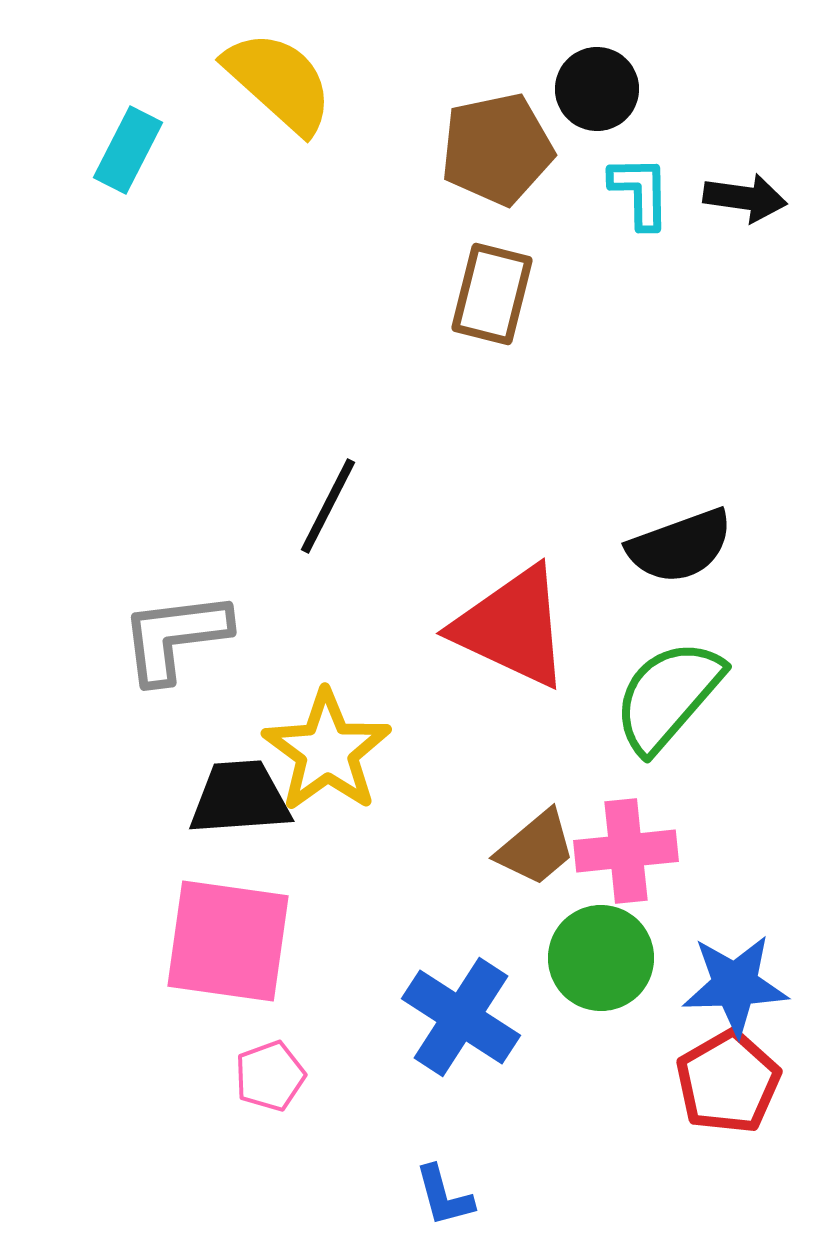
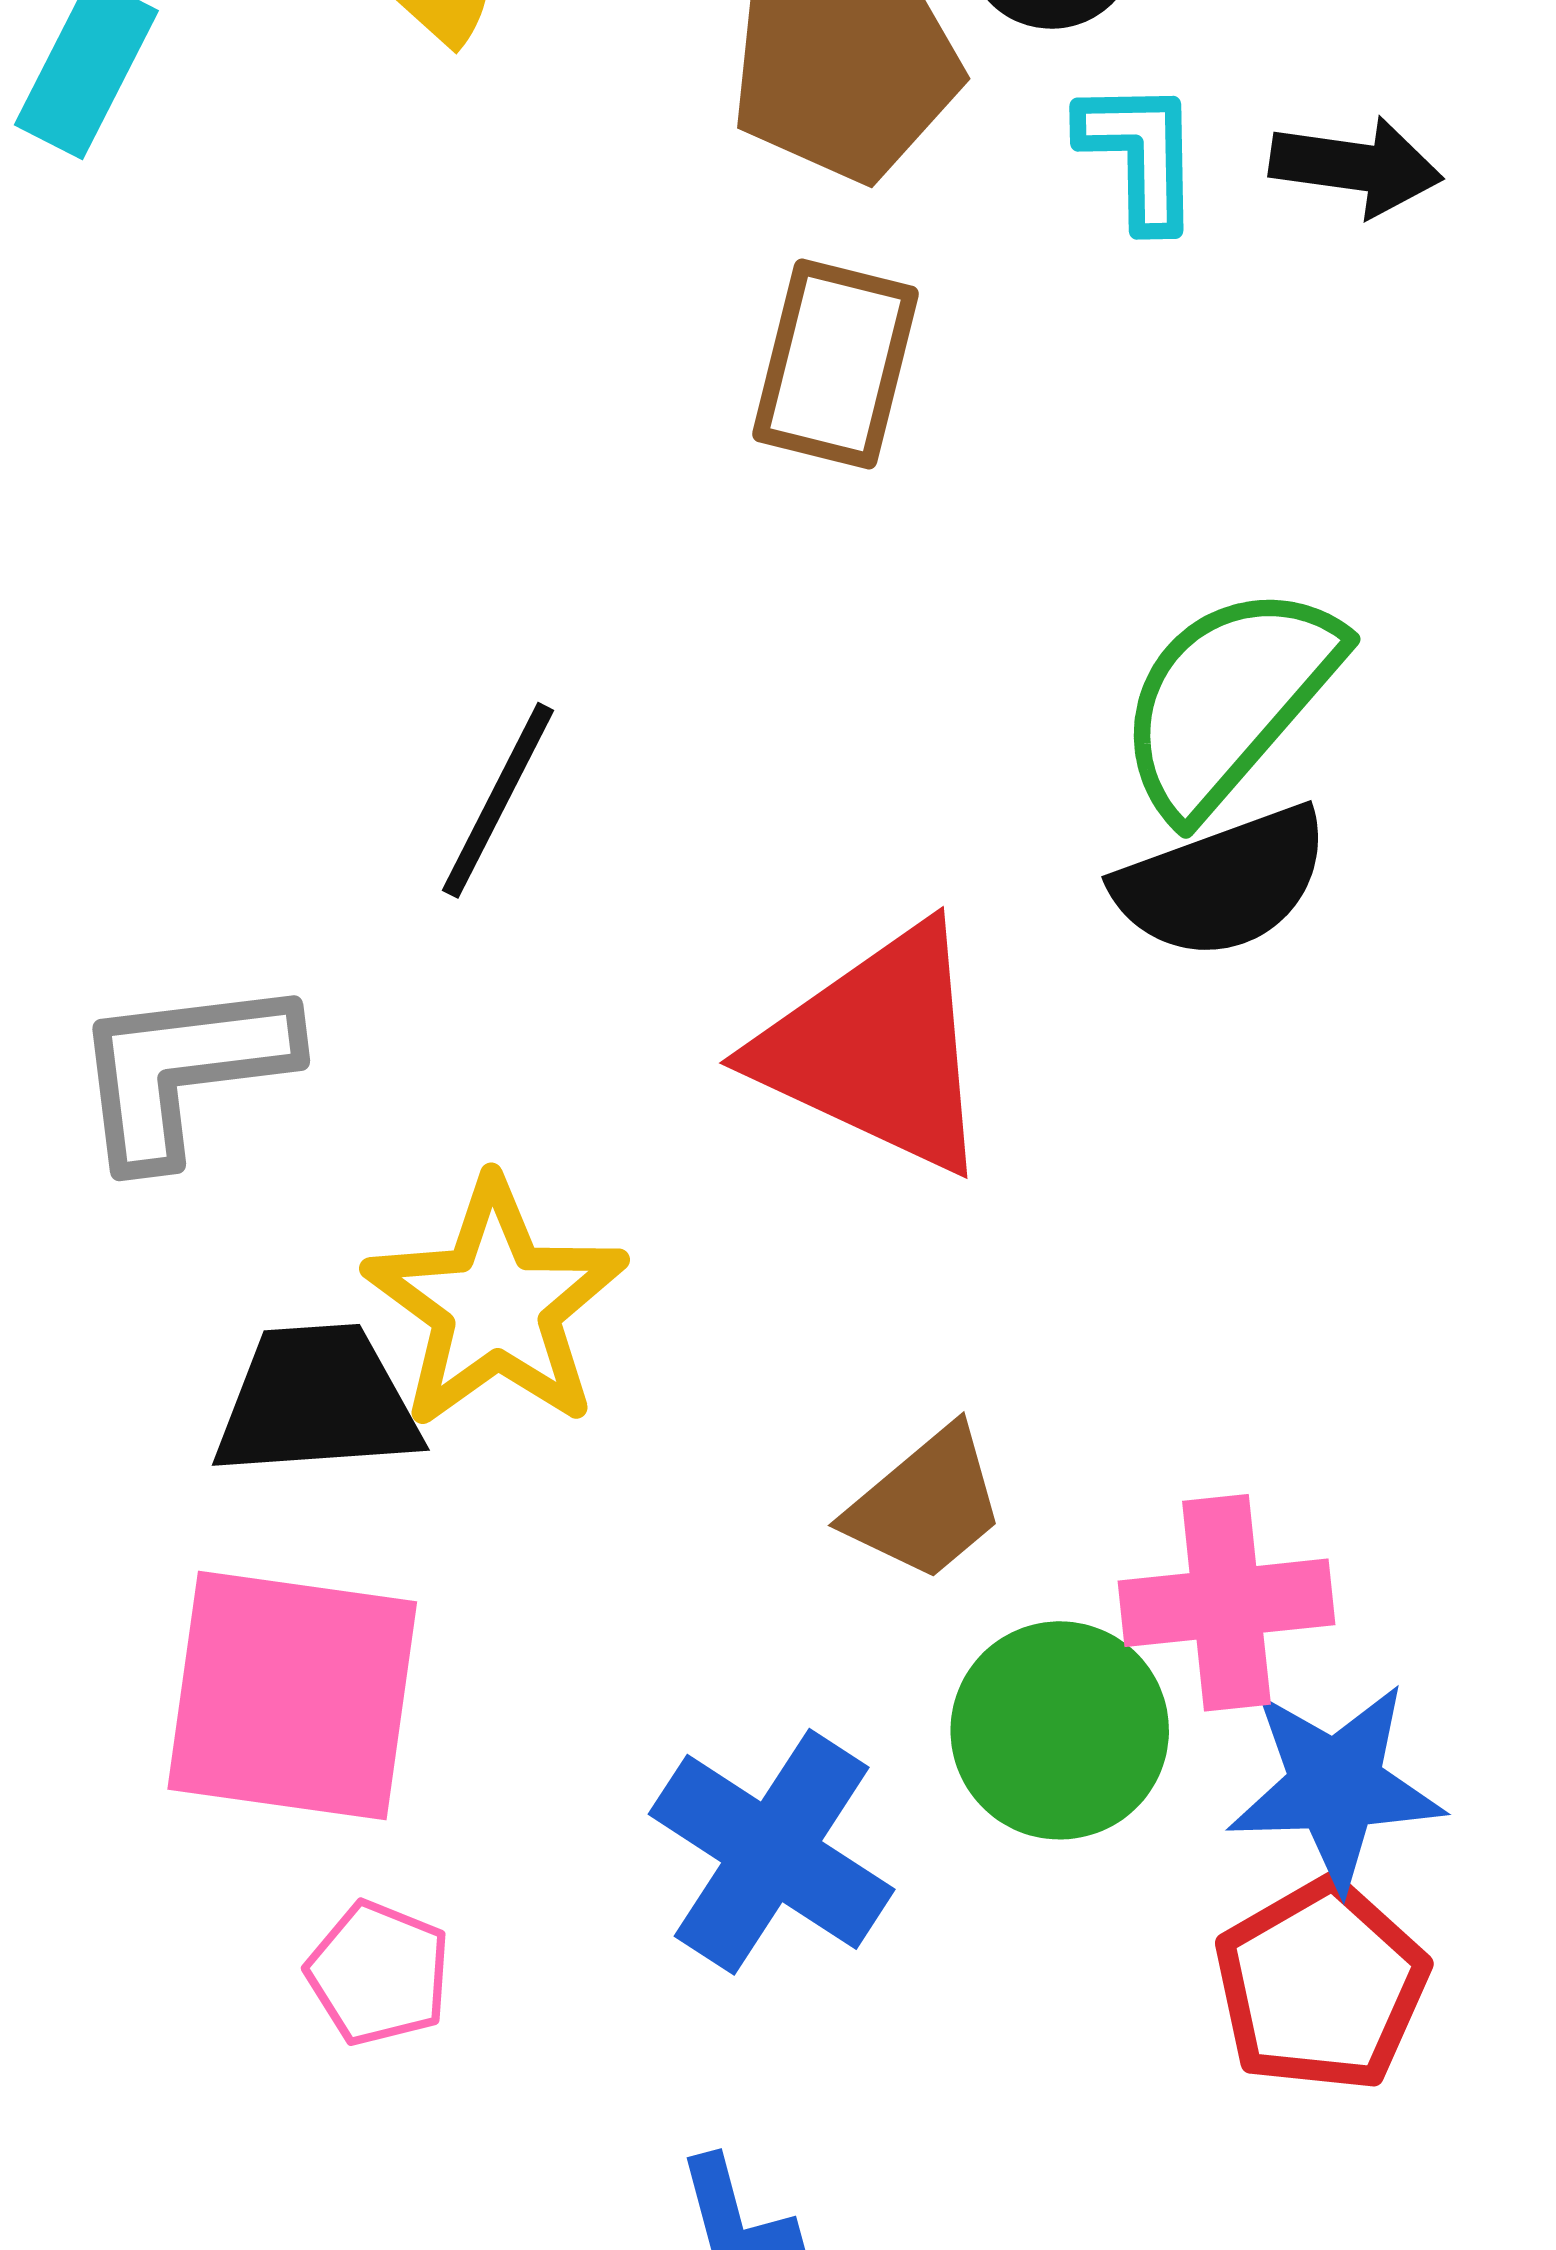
green semicircle: (668, 696) -> (1228, 699), moved
pink cross: (626, 851) -> (1226, 1603), moved
pink pentagon: (270, 1076) -> (379, 1973), turned -30

